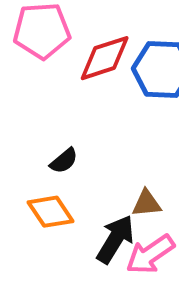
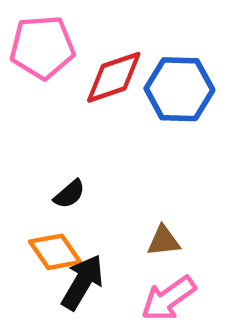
black arrow: (115, 239) -> (82, 282), moved

